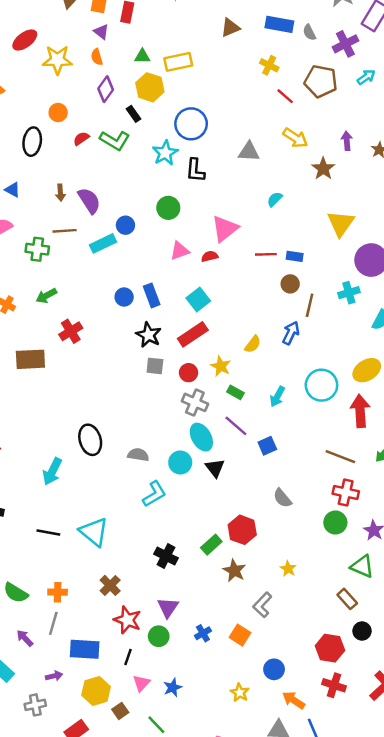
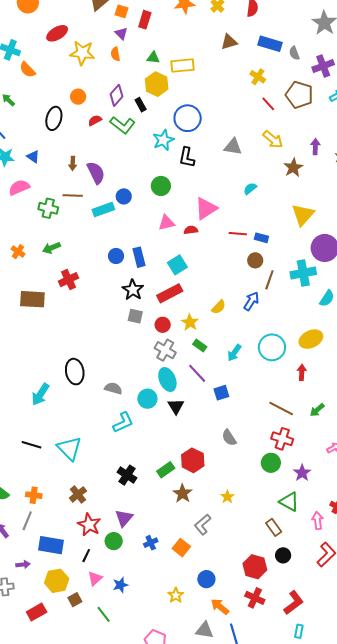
purple diamond: (106, 89) -> (116, 95), moved
cyan cross: (349, 293) -> (303, 273), size x1.4
red arrow: (360, 411) -> (302, 372), size x0.6

